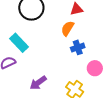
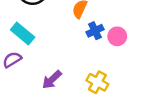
pink circle: (95, 68) -> (117, 36), moved

